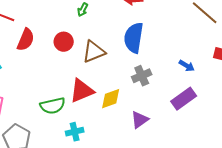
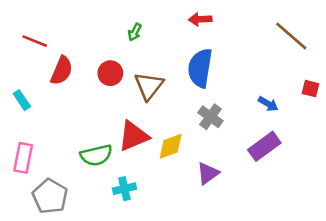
brown triangle: (94, 52) -> (149, 86), turned -30
gray cross: (142, 76) -> (210, 117), turned -30

